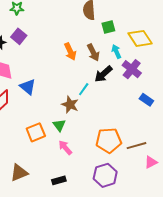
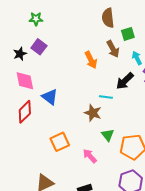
brown arrow: (93, 52) -> (113, 49), moved
cyan line: (84, 89) -> (106, 97), turned 64
green triangle: (59, 125) -> (108, 135), moved

